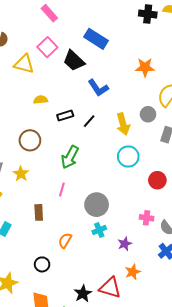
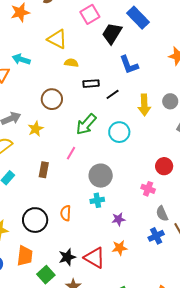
black trapezoid: (74, 61) -> (112, 33), turned 65
yellow triangle: (24, 64) -> (57, 39), moved
cyan circle: (128, 157) -> (119, 132), moved
pink cross: (147, 218) -> (148, 189), moved
orange semicircle: (65, 240) -> (66, 213), moved, turned -42
black circle: (42, 264) -> (35, 220), size x1.6

